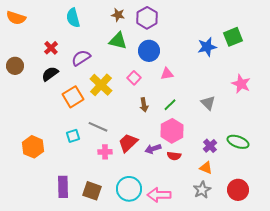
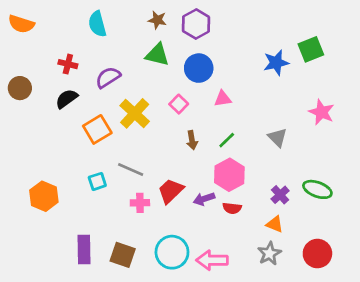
red cross: (51, 48) -> (68, 64), turned -32

